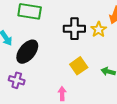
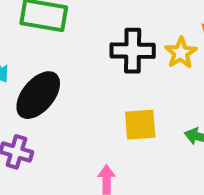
yellow square: (79, 66) -> (140, 125), turned 30

